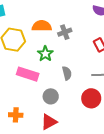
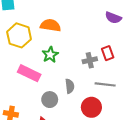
gray cross: (65, 32) -> (90, 60), moved
gray semicircle: (67, 73) -> (70, 86), moved

